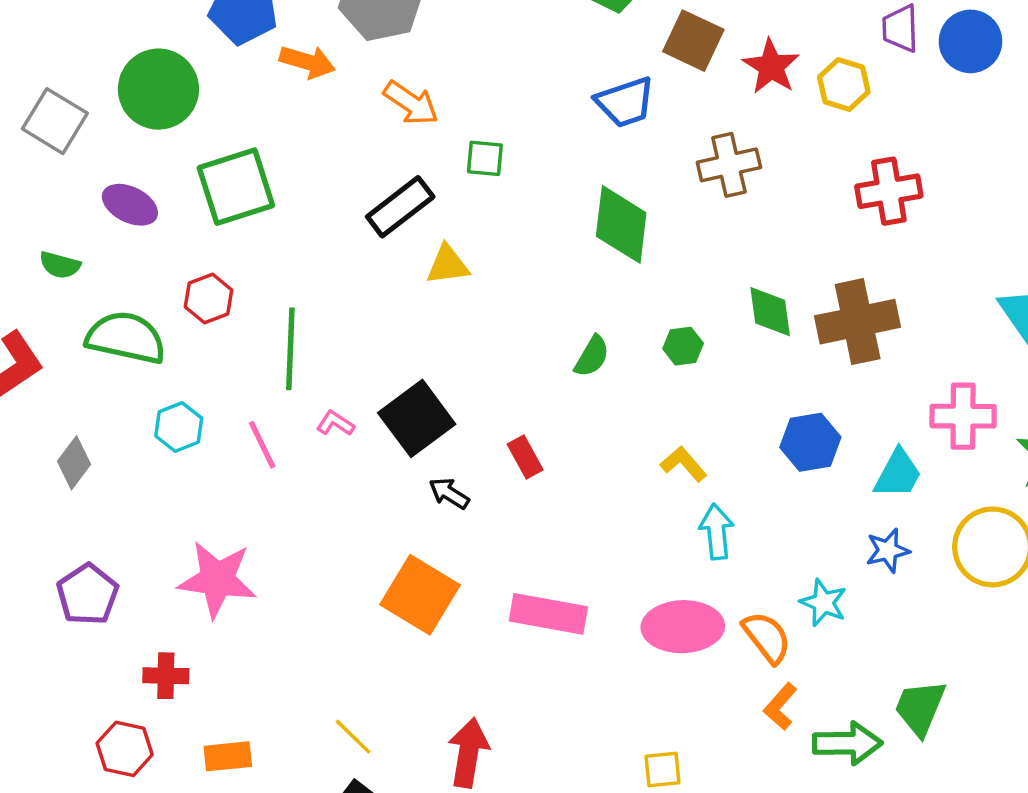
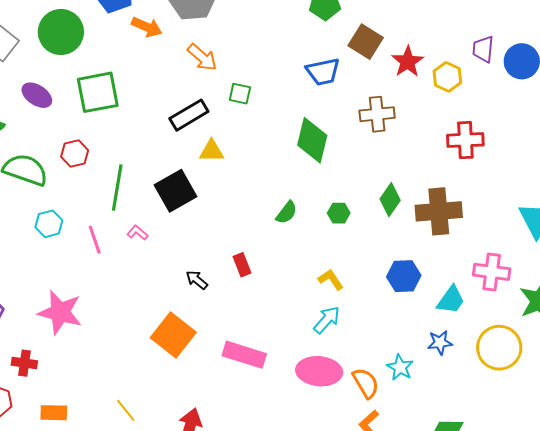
green diamond: (770, 312) -> (390, 200), turned 36
black square: (417, 418) -> (175, 191), moved
cyan arrow: (717, 532) -> (327, 320), moved, turned 40

